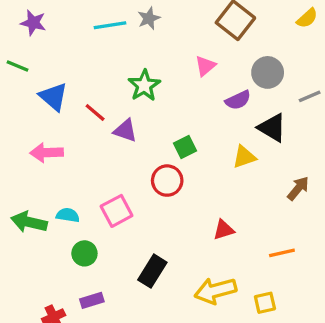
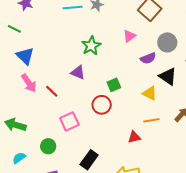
blue triangle: (53, 97) -> (25, 56), moved
red line: (95, 113) -> (52, 91), moved
pink arrow: (47, 153) -> (29, 83), turned -126
yellow triangle: (244, 157) -> (150, 93), turned 42
cyan semicircle: (68, 215) -> (19, 158), moved, turned -48
orange line: (282, 253) -> (151, 120), moved

